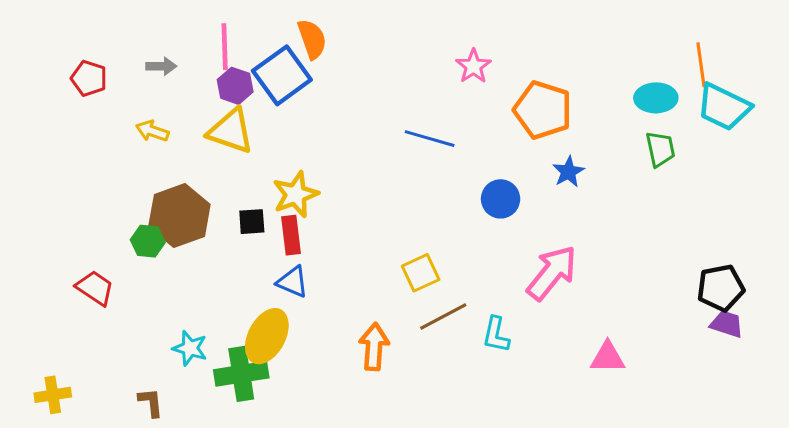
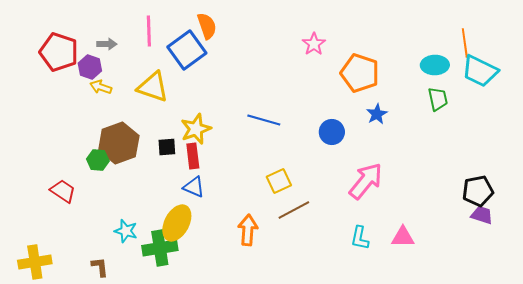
red pentagon: (89, 78) -> (59, 52), size x1.6
purple hexagon: (235, 86) -> (90, 67), moved
blue line: (430, 139) -> (264, 120), moved
cyan L-shape: (496, 335) -> (360, 238), moved
yellow cross: (53, 395) -> (35, 262), size x1.4

